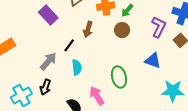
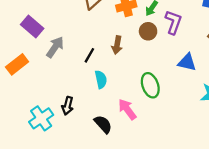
purple rectangle: (48, 15) -> (32, 26), moved
purple L-shape: (159, 27) -> (173, 22), moved
brown arrow: (88, 29) -> (117, 45), moved
gray arrow: (48, 61) -> (55, 47), moved

